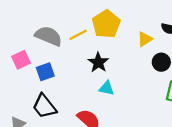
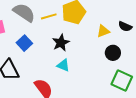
blue square: (45, 72) -> (24, 43), moved, turned -35

